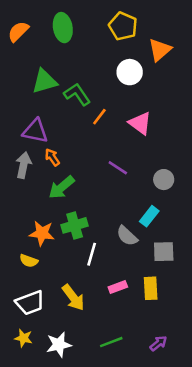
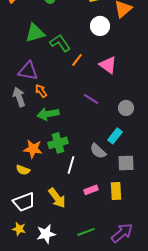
gray arrow: (23, 165) -> (19, 97), turned -30
green arrow: (61, 187) -> (48, 114), turned 30
purple arrow: (158, 343) -> (122, 233), size x1.6

